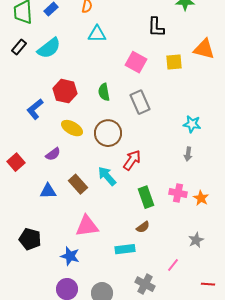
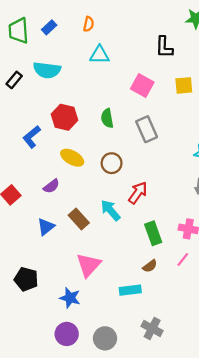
black rectangle: (19, 47) -> (14, 80), moved
cyan semicircle: (49, 48) -> (47, 70), turned 45
brown circle: (108, 133) -> (112, 163), size x0.7
blue triangle: (48, 191) -> (46, 227), turned -36
pink triangle: (87, 226) -> (89, 265), turned -40
pink line: (173, 265) -> (183, 260), moved

